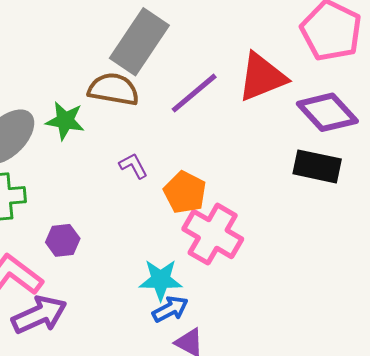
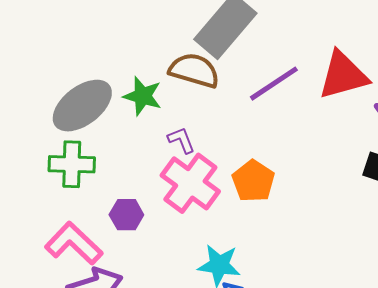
purple L-shape: (133, 166) -> (181, 140), moved
pink cross: (213, 234) -> (190, 183), moved

